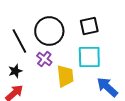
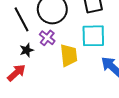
black star: (15, 71) -> (27, 50), moved

